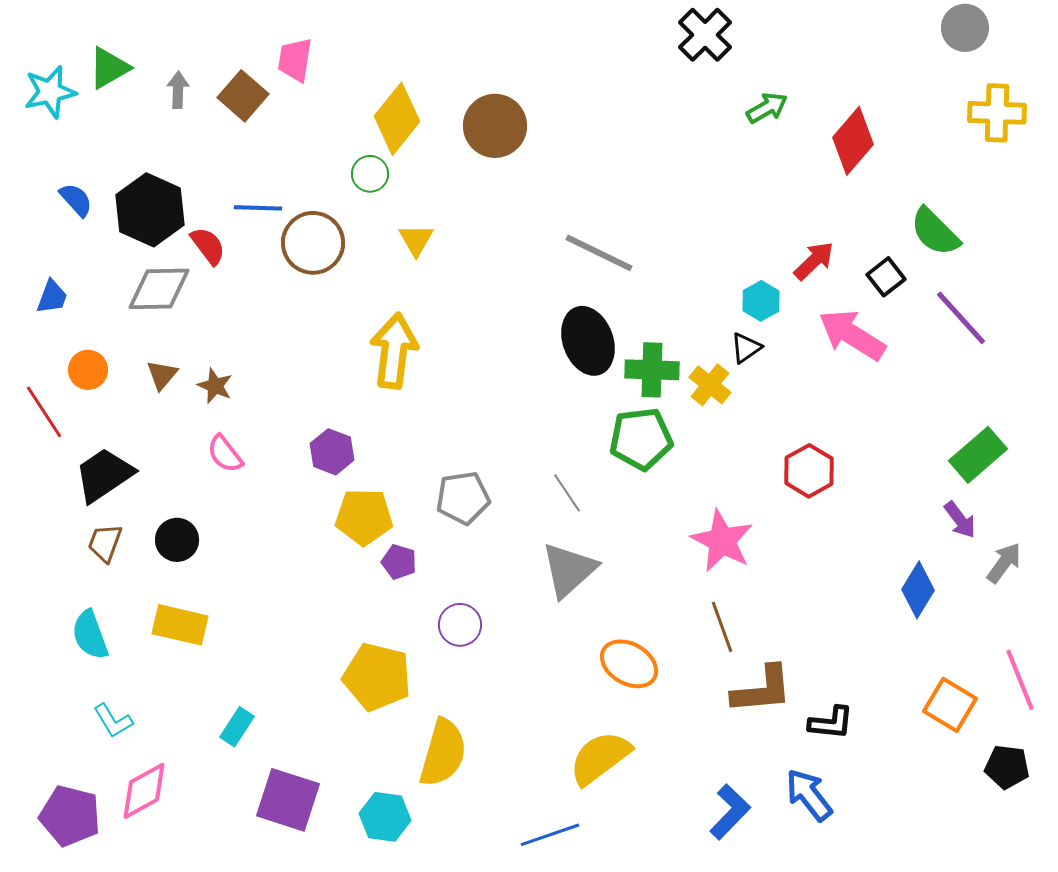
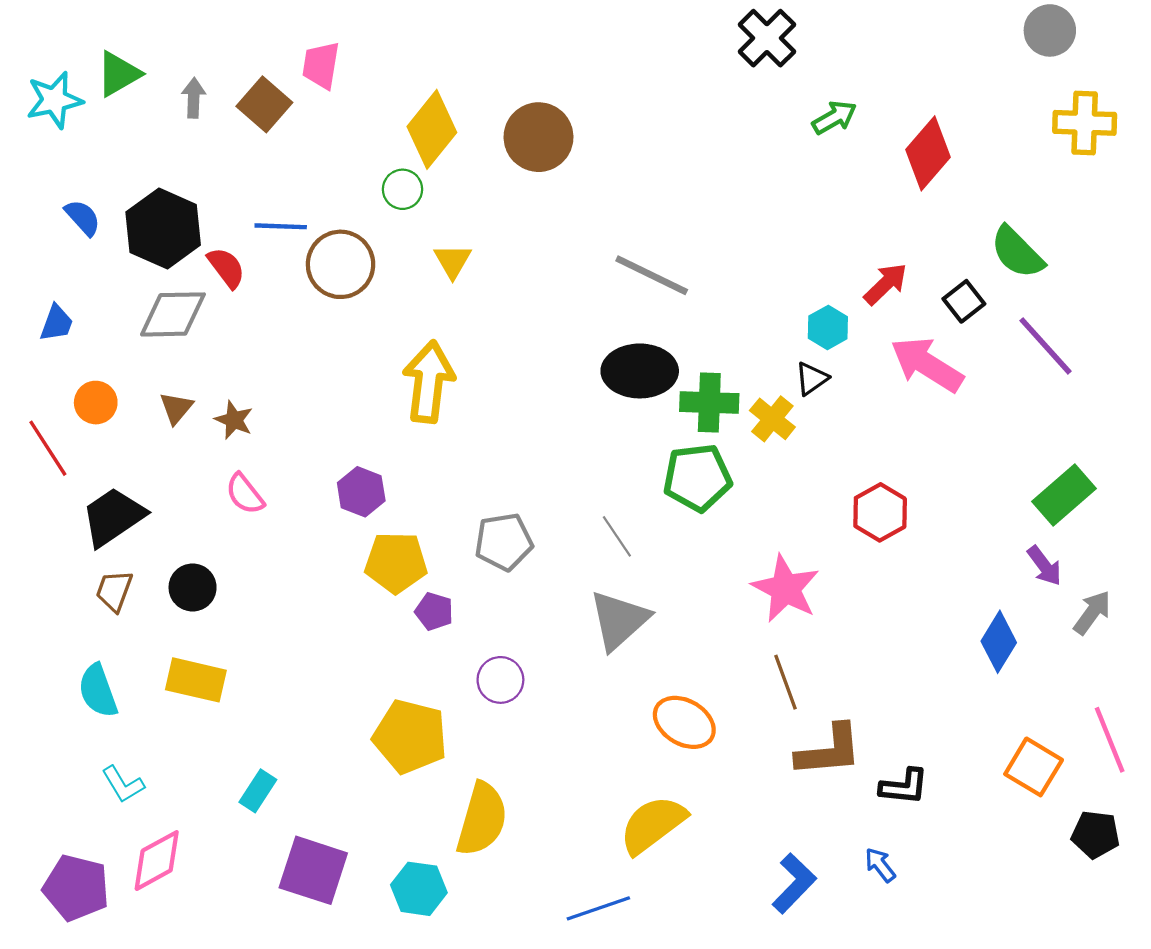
black ellipse: (588, 341) -> (640, 371), turned -70
blue arrow: (809, 795) -> (880, 865), size x0.6

